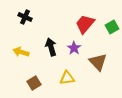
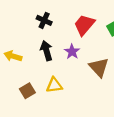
black cross: (25, 17) -> (44, 20), moved
yellow triangle: (67, 78) -> (54, 85), moved

